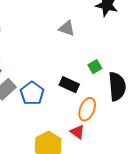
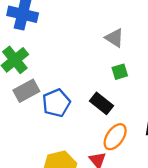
green square: (95, 67) -> (120, 72), moved

